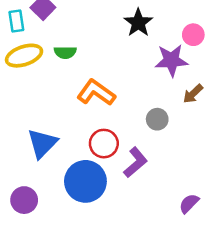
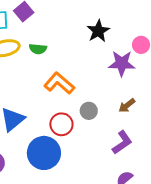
brown arrow: (193, 94) -> (127, 106), moved
gray circle: (157, 119) -> (89, 111), moved
purple L-shape: (135, 162) -> (122, 142), moved

